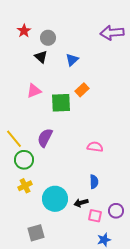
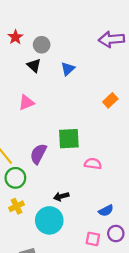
orange rectangle: (82, 90) -> (110, 100), moved
green square: (61, 103) -> (69, 139), moved
blue semicircle: (94, 182) -> (106, 211), moved, turned 64
black arrow: (81, 203) -> (61, 196), moved

